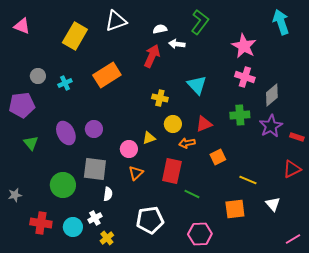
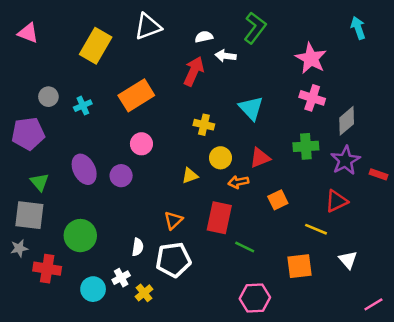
cyan arrow: (281, 22) -> (358, 28), size x0.7
purple circle: (94, 129) -> (121, 176), moved
pink circle: (129, 149) -> (141, 144), moved
gray square: (95, 169) -> (29, 215), moved
red triangle: (292, 169) -> (336, 201), moved
white pentagon: (150, 220) -> (173, 260), moved
red cross: (41, 223) -> (47, 269), moved
yellow cross: (107, 238) -> (144, 293), moved

